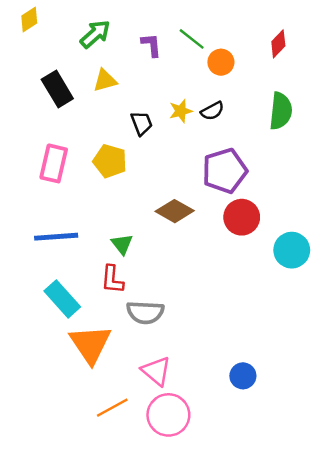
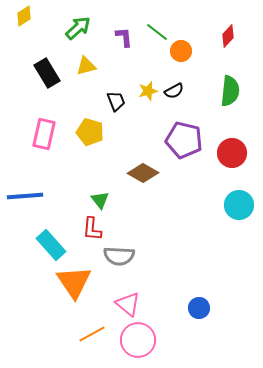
purple pentagon: (225, 171) -> (184, 140), turned 30
red circle: (242, 217) -> (232, 153), moved
blue line: (56, 237) -> (25, 196), moved

